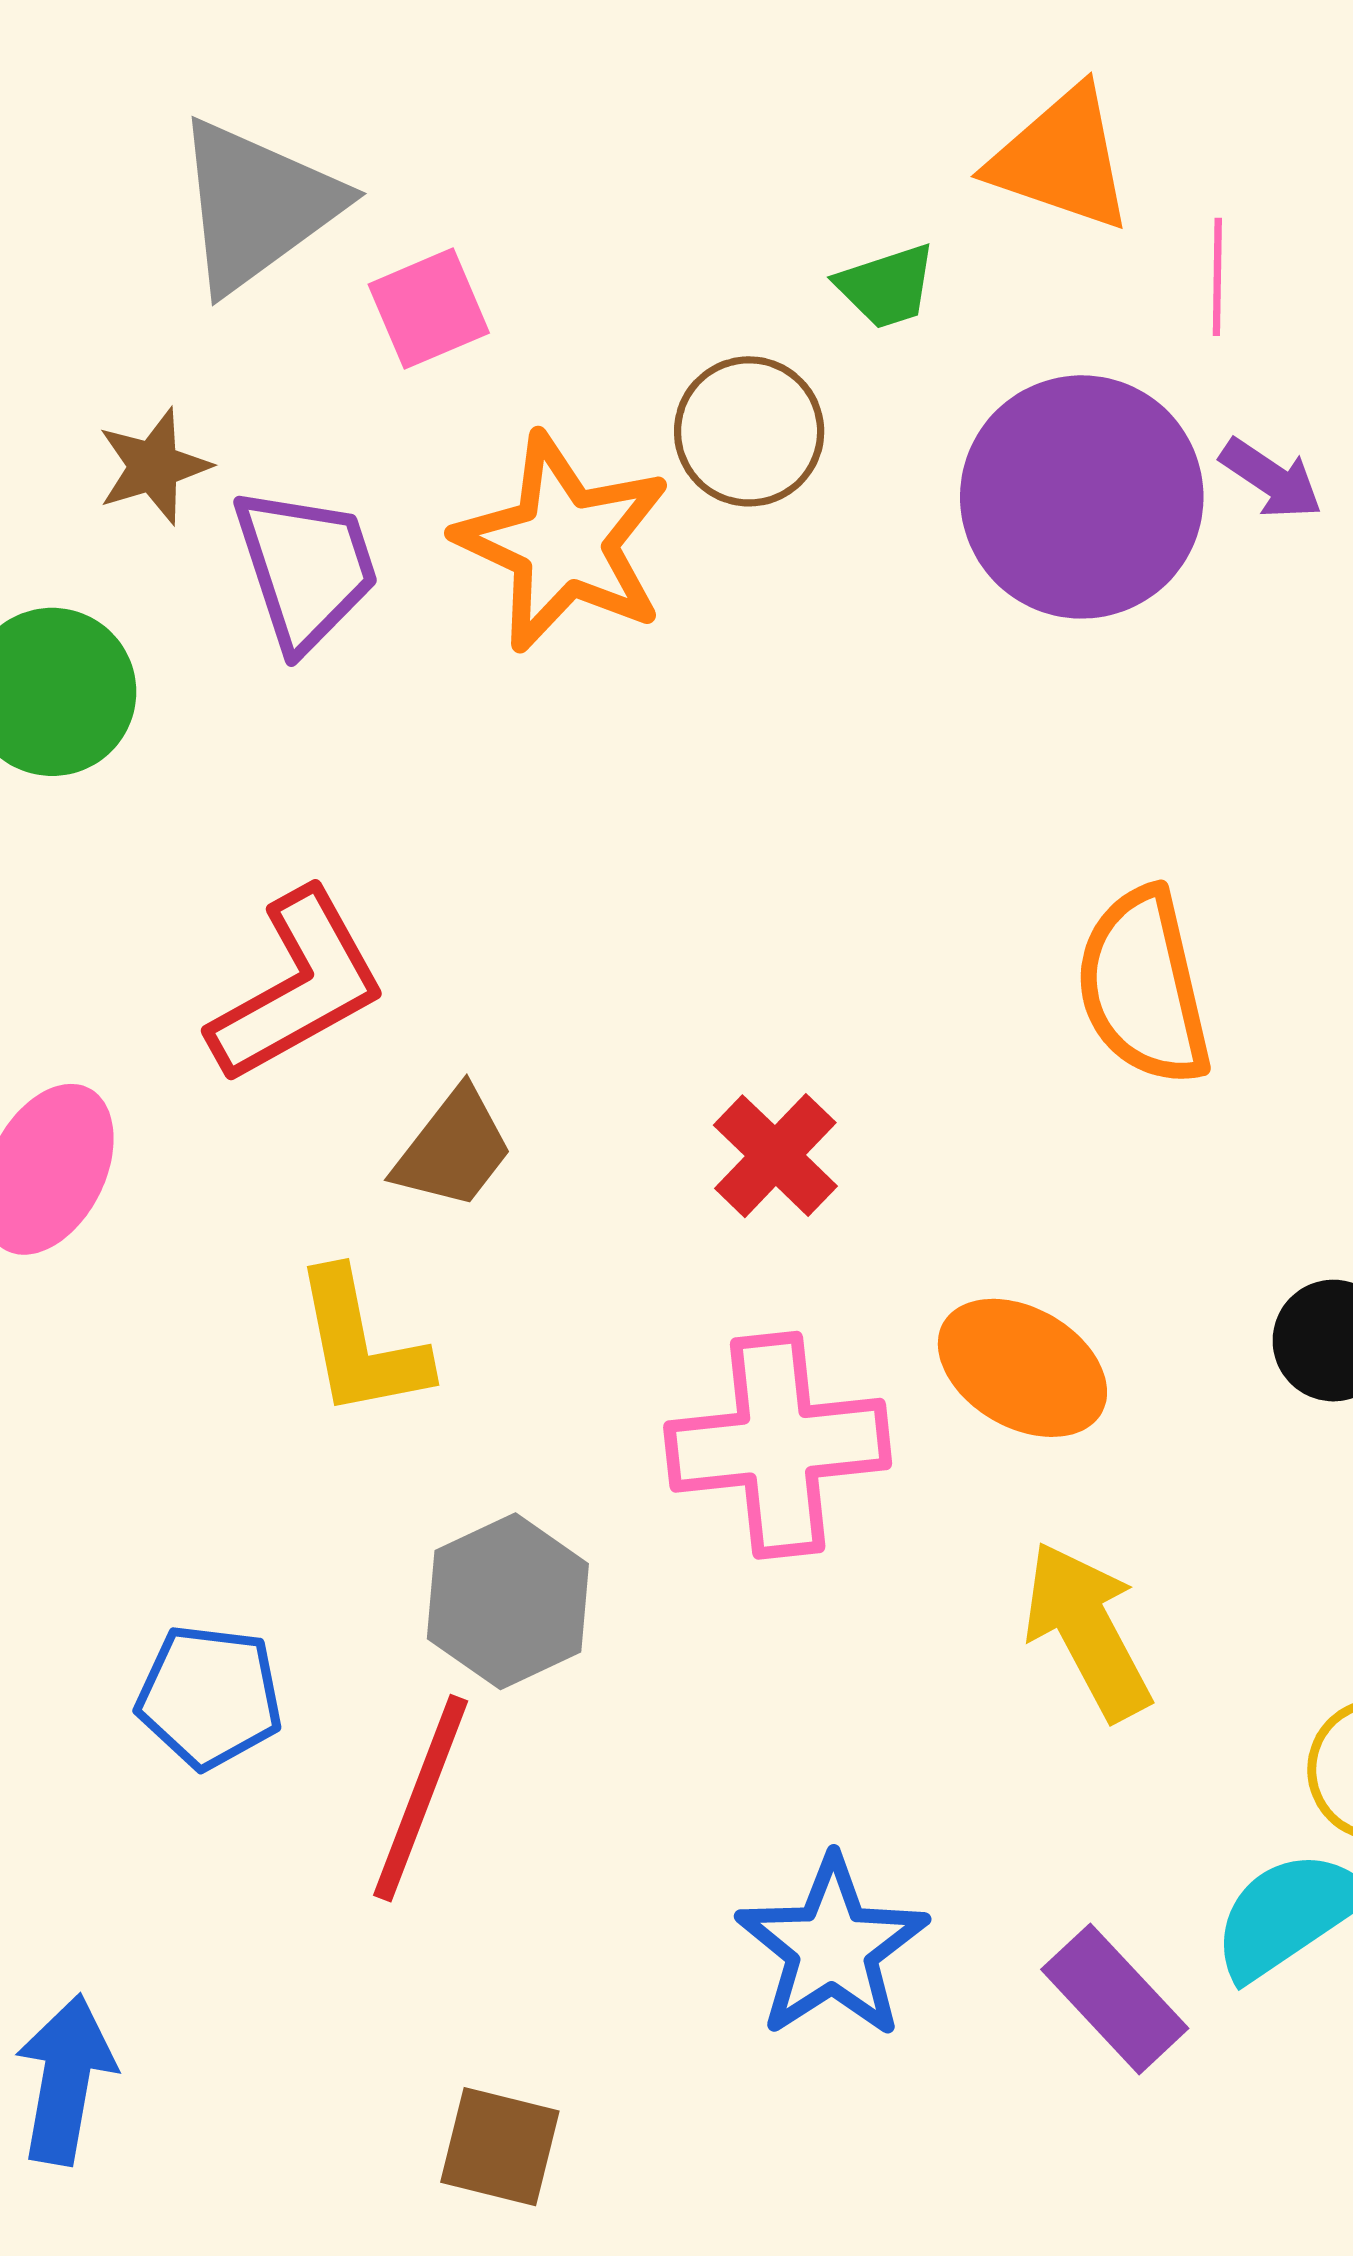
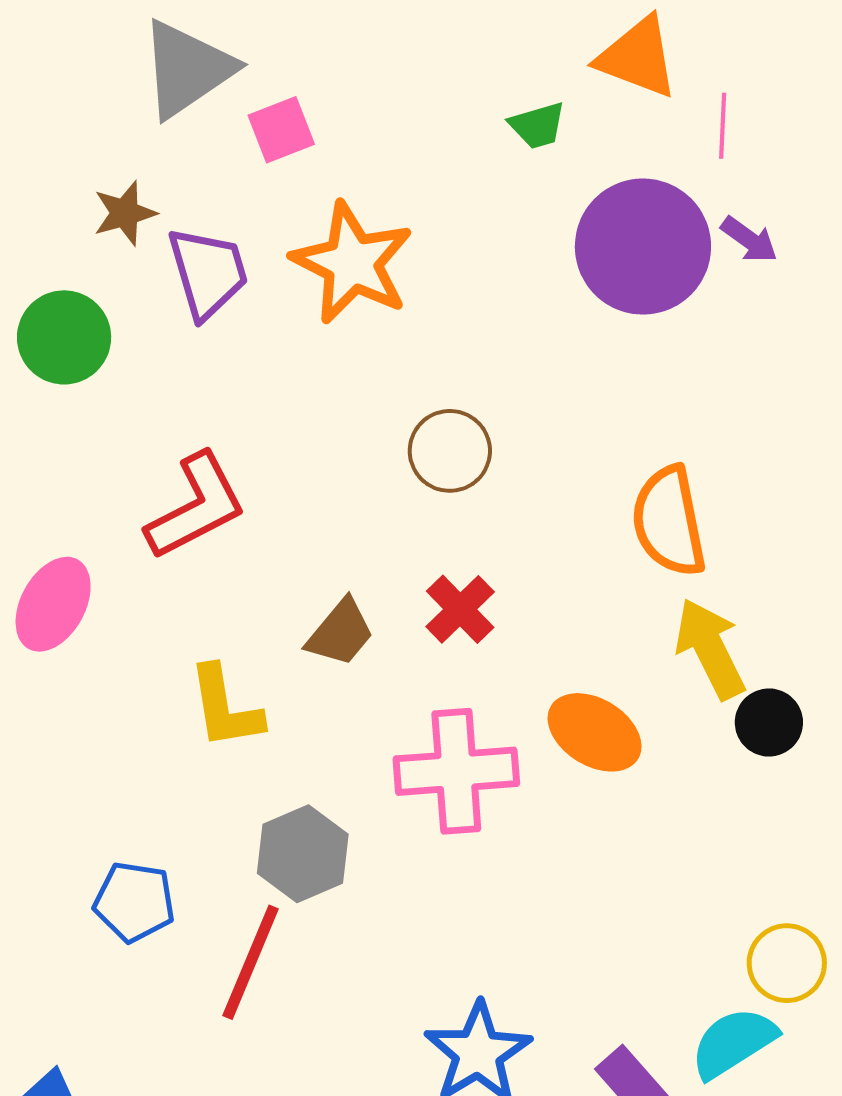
brown circle: (749, 431) -> (450, 451), moved
brown trapezoid: (453, 1149) -> (340, 633), moved
yellow arrow: (1087, 1631) -> (710, 649), moved

